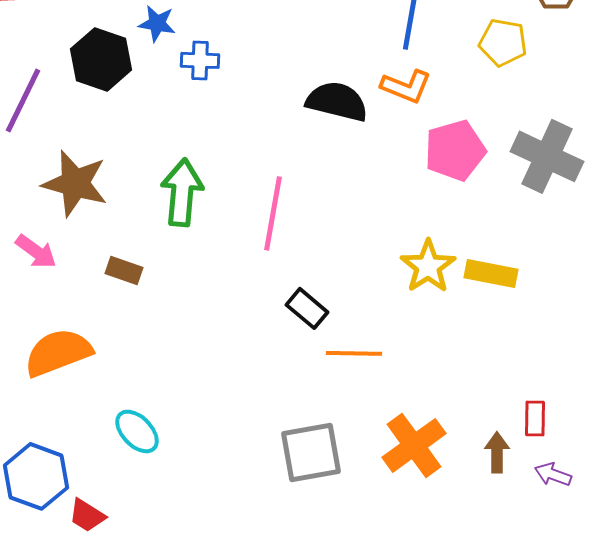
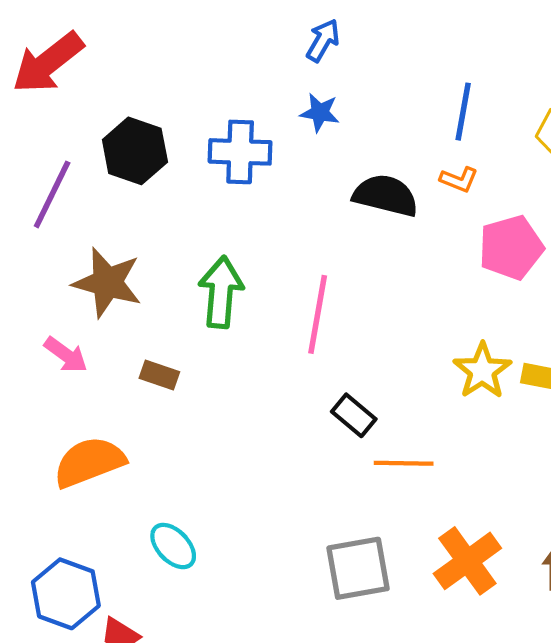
blue star: (157, 23) -> (320, 113), moved
blue cross: (200, 60) -> (240, 152), size x1.5
orange L-shape: (406, 86) -> (459, 180), size x0.7

